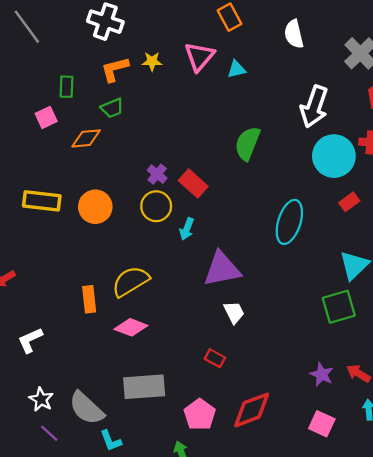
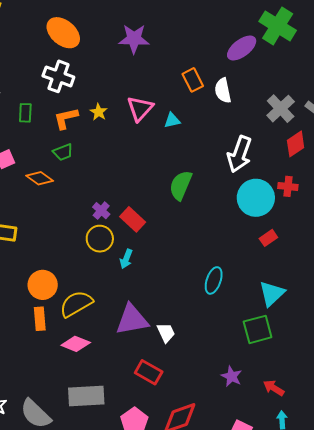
orange rectangle: (230, 17) -> (193, 80), moved
yellow star: (152, 61) -> (99, 112), turned 30
green rectangle: (67, 87) -> (25, 113), moved
orange diamond: (86, 138) -> (40, 178), turned 40
orange circle: (95, 207) -> (43, 285), moved
cyan ellipse: (289, 222) -> (214, 280), moved, size x0.7
purple triangle: (222, 269) -> (132, 320), moved
red rectangle: (215, 358) -> (149, 372), size x1.5
purple star: (322, 374) -> (232, 376), moved

